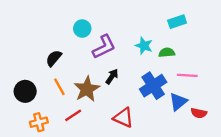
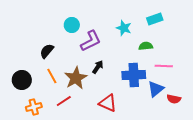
cyan star: (144, 46) -> (124, 28), moved
blue cross: (153, 86) -> (134, 75), turned 30

